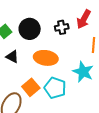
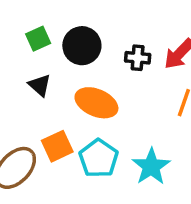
cyan star: (83, 72) -> (151, 167), moved

